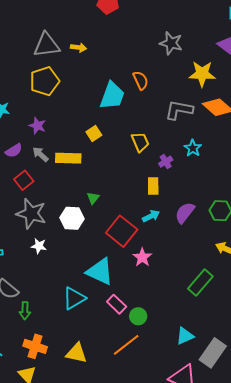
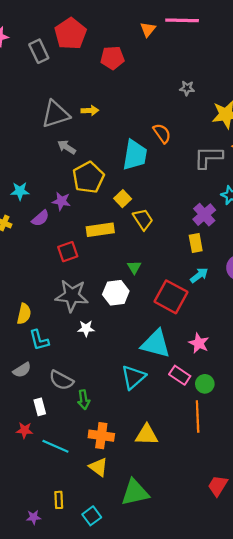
gray star: (171, 43) -> (187, 88), size x0.6
yellow pentagon: (45, 81) -> (88, 177), moved
yellow trapezoid: (140, 142) -> (143, 219), moved
purple semicircle: (14, 151) -> (40, 218), moved
gray arrow: (40, 154) -> (67, 147), moved
purple cross: (166, 162) -> (204, 215), size x1.5
red square: (24, 180) -> (68, 252), moved, turned 30
pink star: (142, 257) -> (199, 343), moved
orange line: (126, 345) -> (198, 417), turned -44

